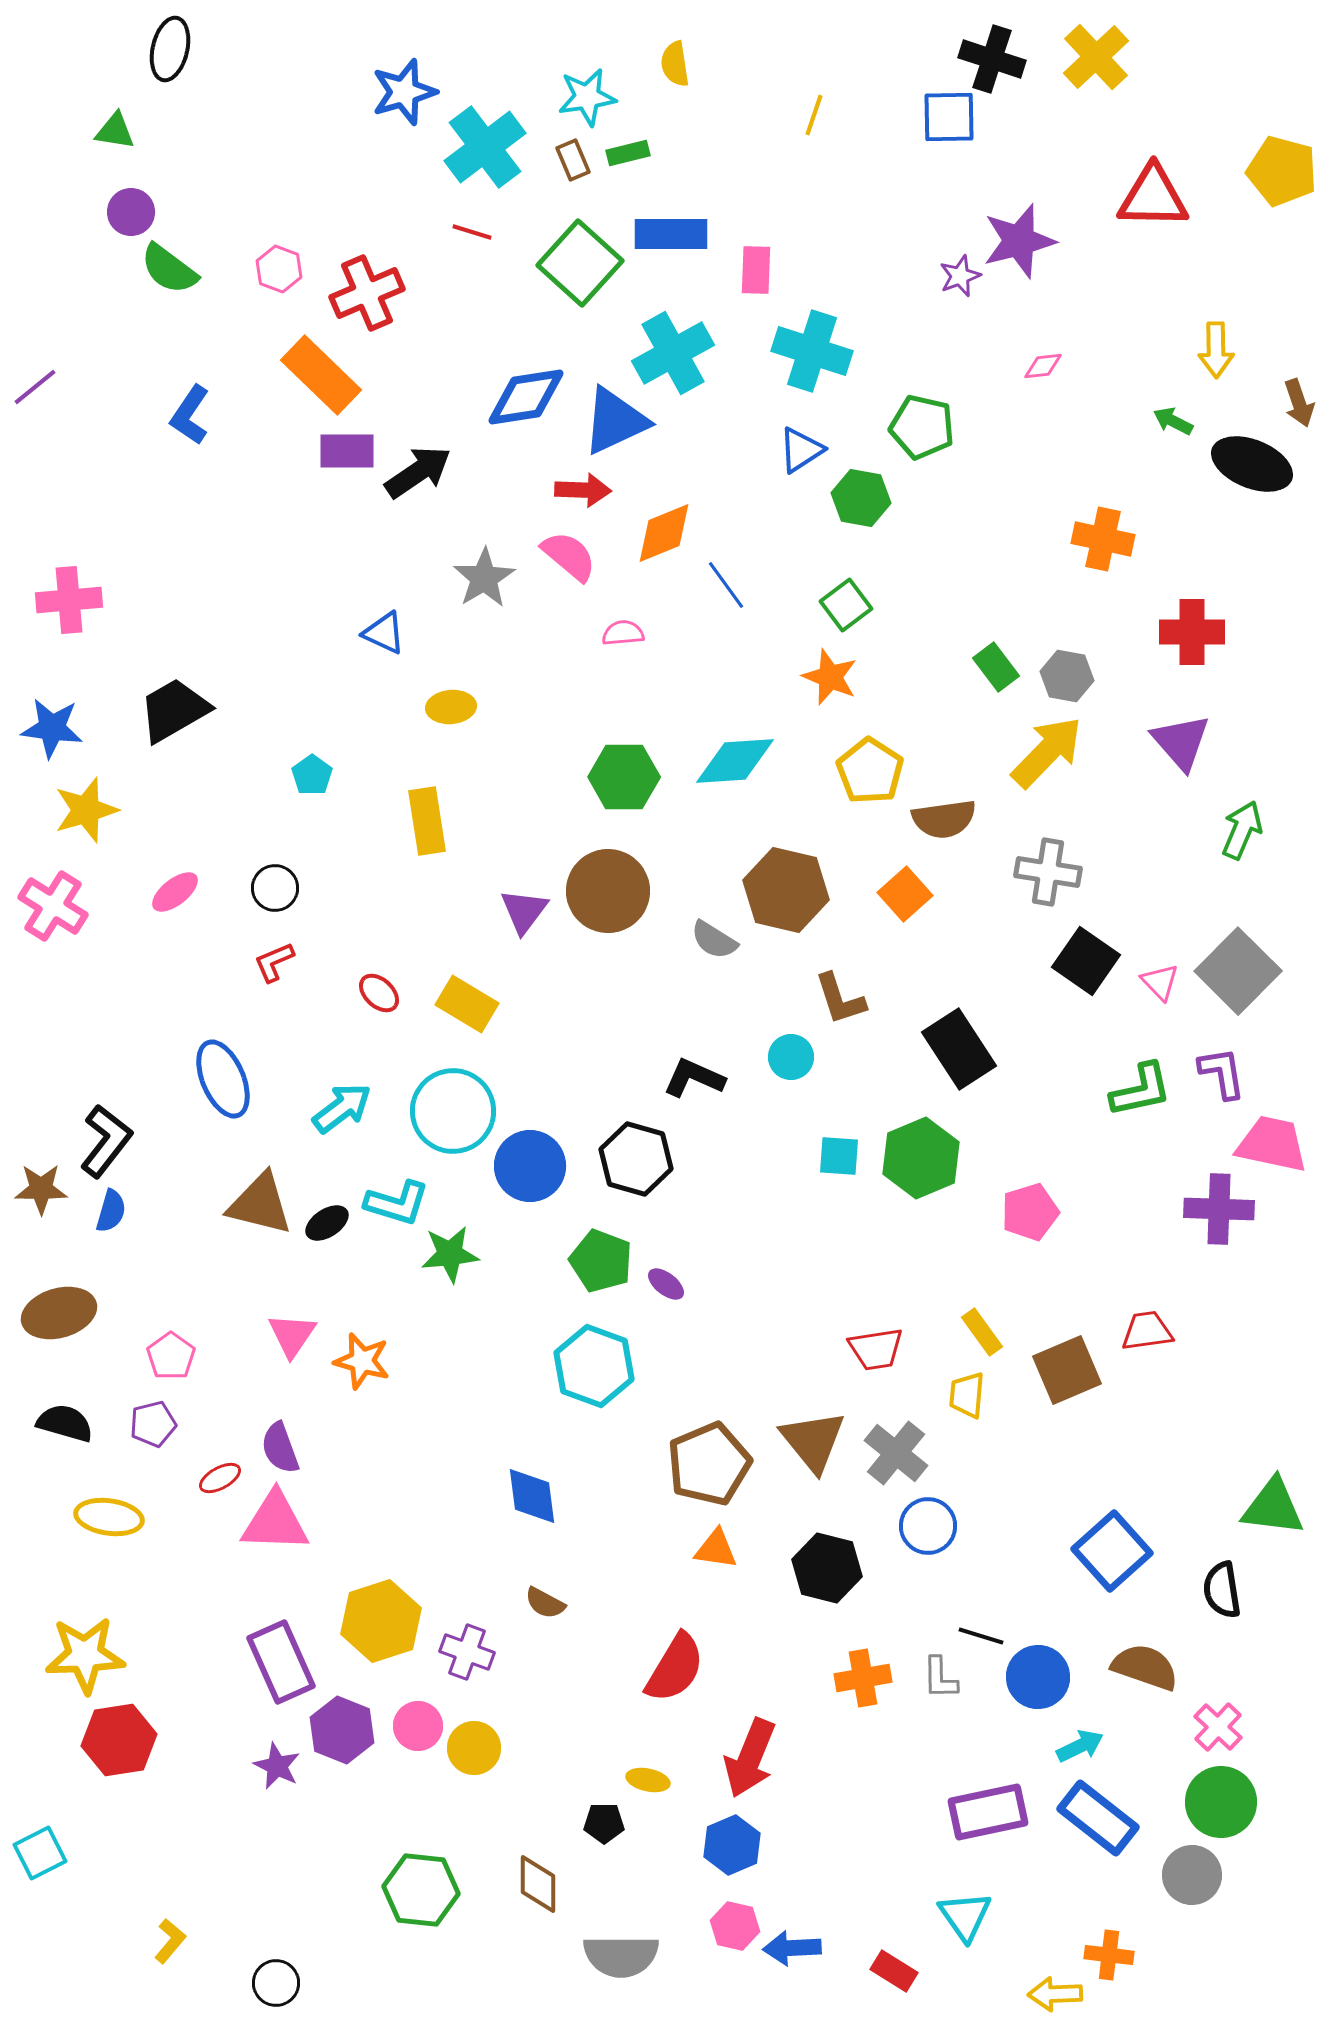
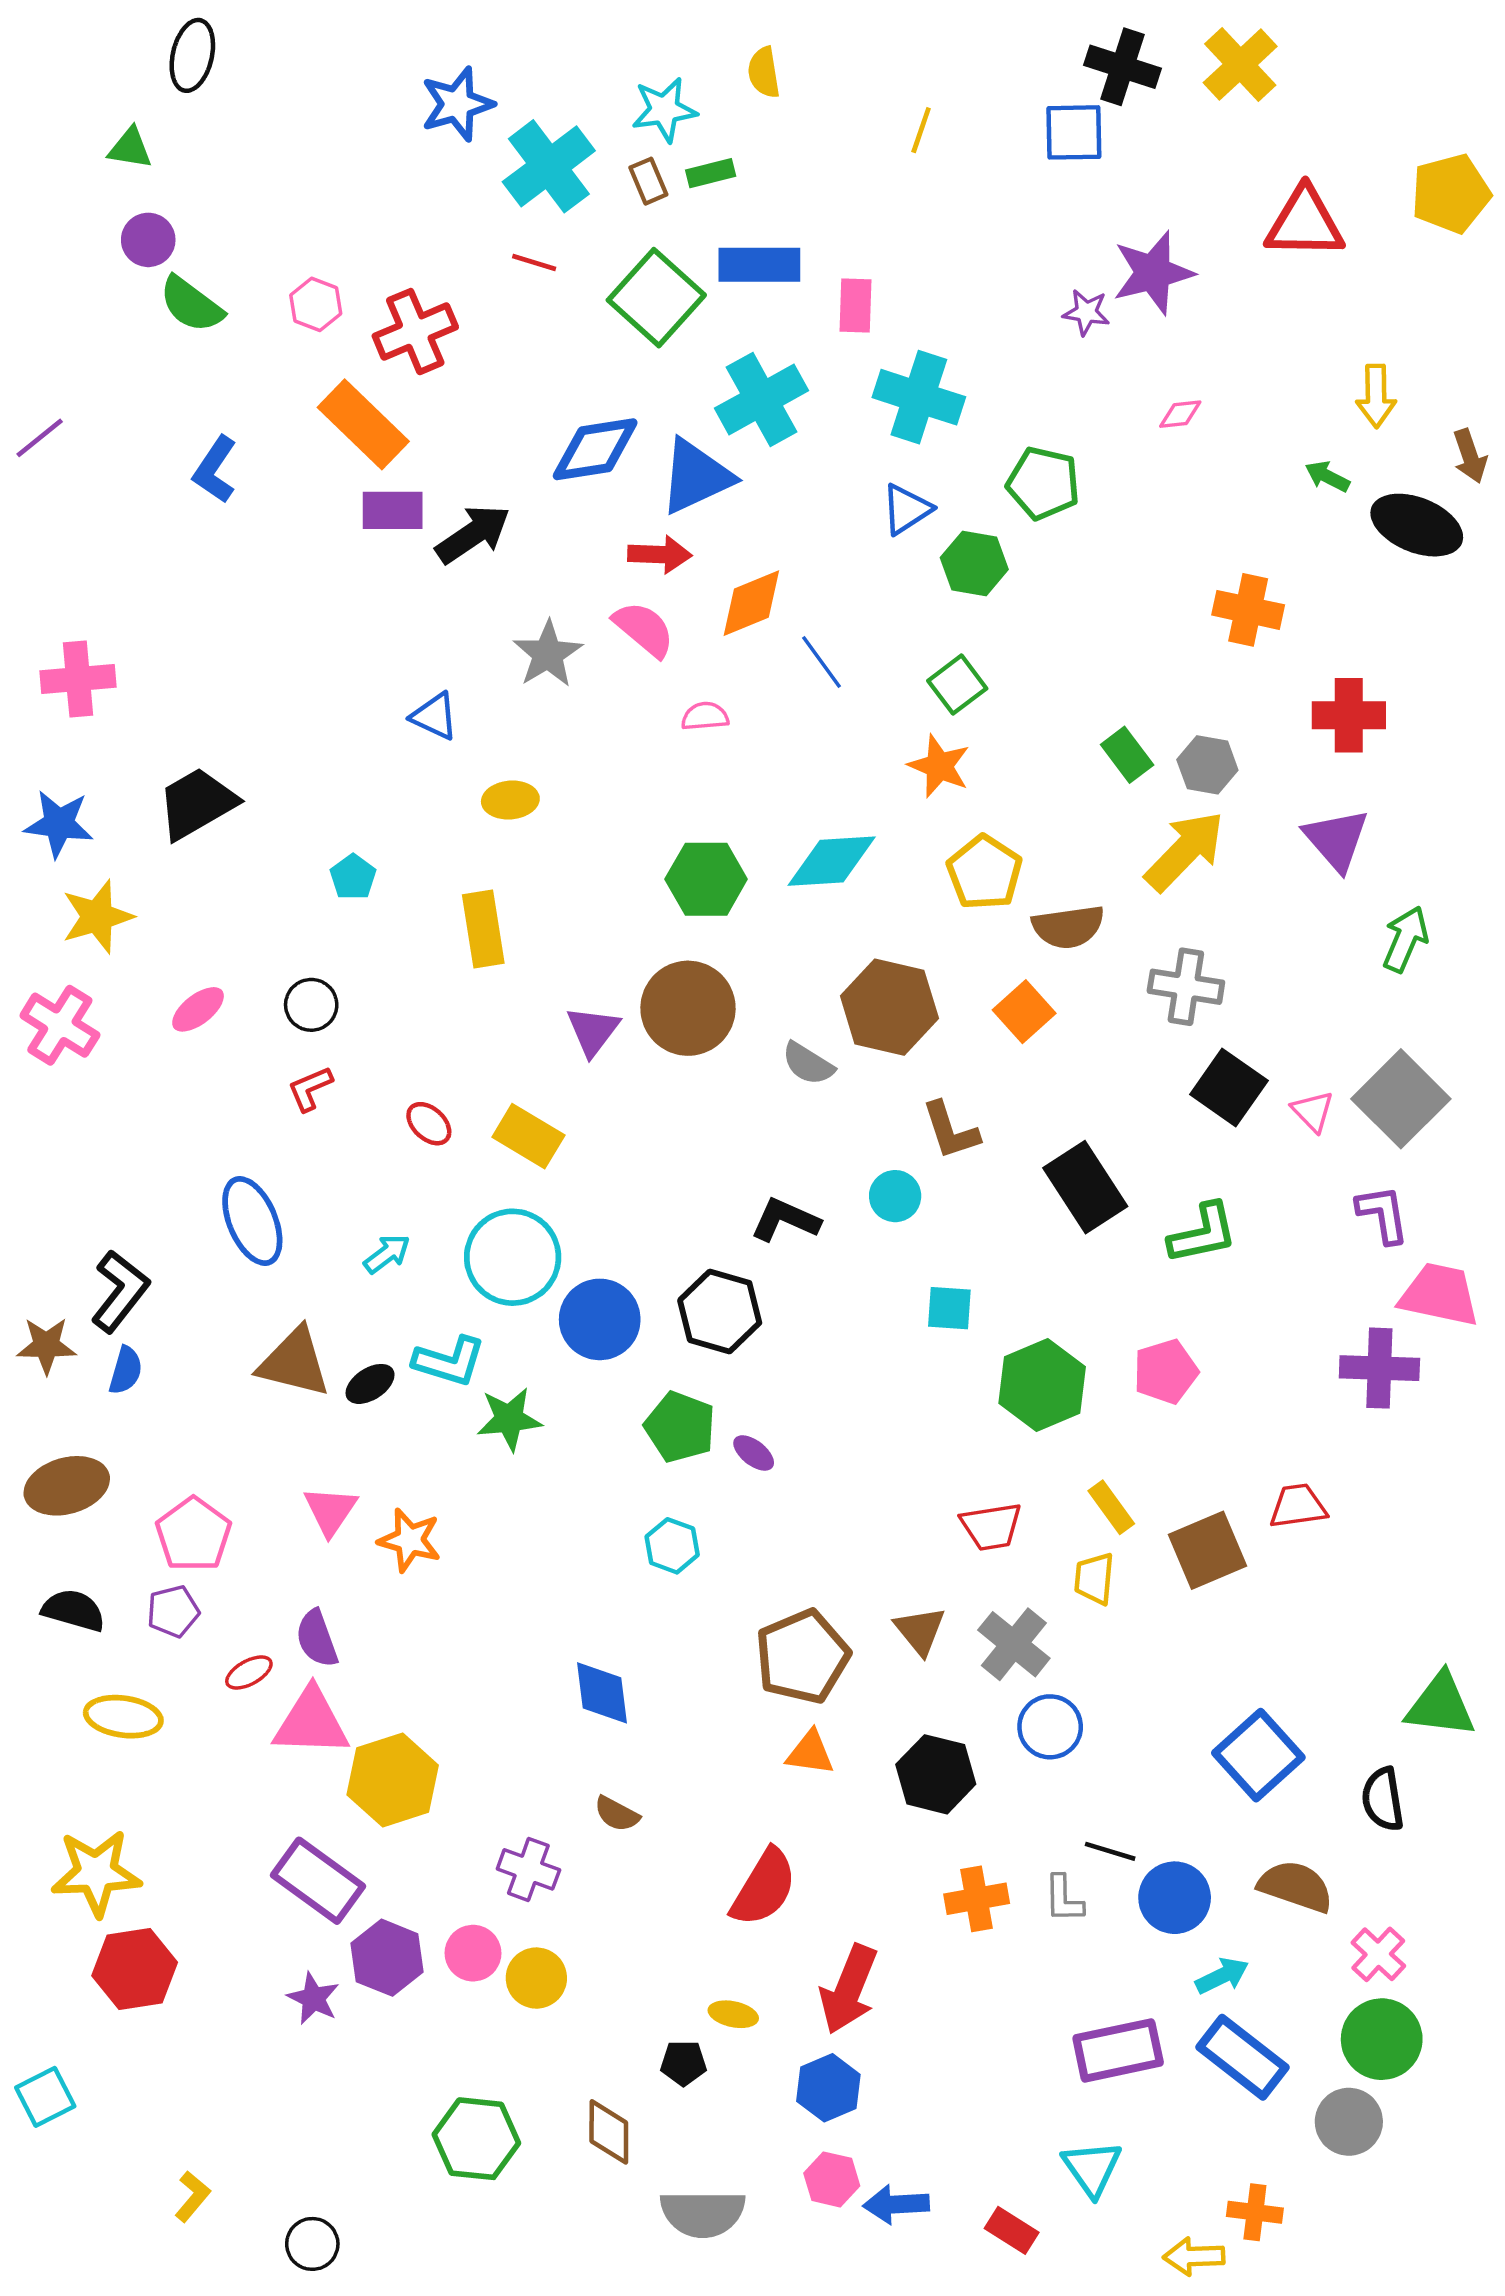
yellow pentagon: (1282, 171) -> (1451, 193), turned -30
purple star: (960, 276) -> (1086, 312), turned 30
green L-shape: (1141, 1090) -> (1203, 1233), moved
cyan arrow: (342, 1108) -> (387, 1254), size x0.7
green hexagon: (921, 1158) -> (1042, 1385), moved
pink pentagon: (171, 1356) -> (193, 1534), size x1.4
cyan hexagon: (594, 1366) -> (672, 1546), size x0.6
brown triangle: (813, 1441) -> (920, 1631), size x0.7
yellow hexagon: (381, 1621) -> (393, 1780), moved
purple rectangle: (281, 1662) -> (318, 1881), turned -30

